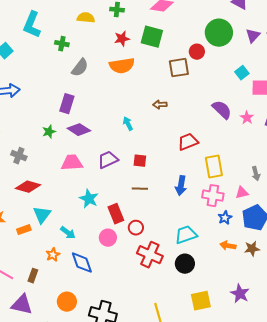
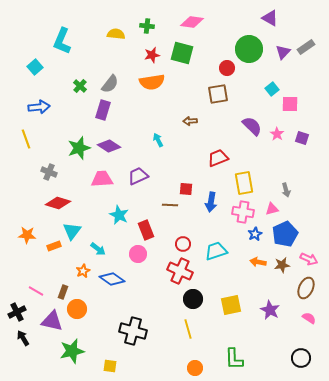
green cross: (62, 44) -> (80, 86), moved, turned 32
brown square: (179, 68) -> (218, 94), moved
purple rectangle: (67, 104) -> (103, 110), moved
green star: (49, 132) -> (79, 148), size x1.6
red square: (140, 161) -> (186, 189), moved
red circle: (136, 228) -> (183, 244), moved
blue diamond: (82, 263) -> (112, 279), turned -35
black circle: (185, 264) -> (193, 299), moved
yellow square: (201, 301) -> (231, 305), moved
orange circle: (67, 302) -> (77, 309), moved

